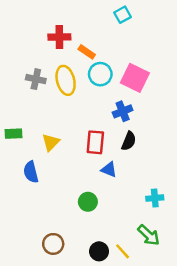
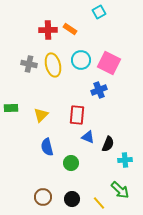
orange rectangle: (87, 52) -> (70, 29), moved
black semicircle: (129, 141) -> (108, 144), moved
blue semicircle: (31, 172) -> (47, 147), moved
black circle: (99, 251) -> (72, 199), moved

